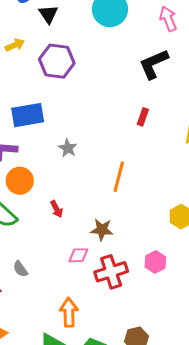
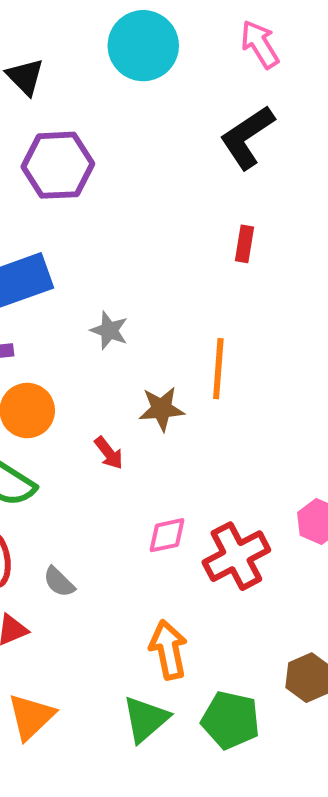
brown star: (102, 230) -> (162, 409), moved

